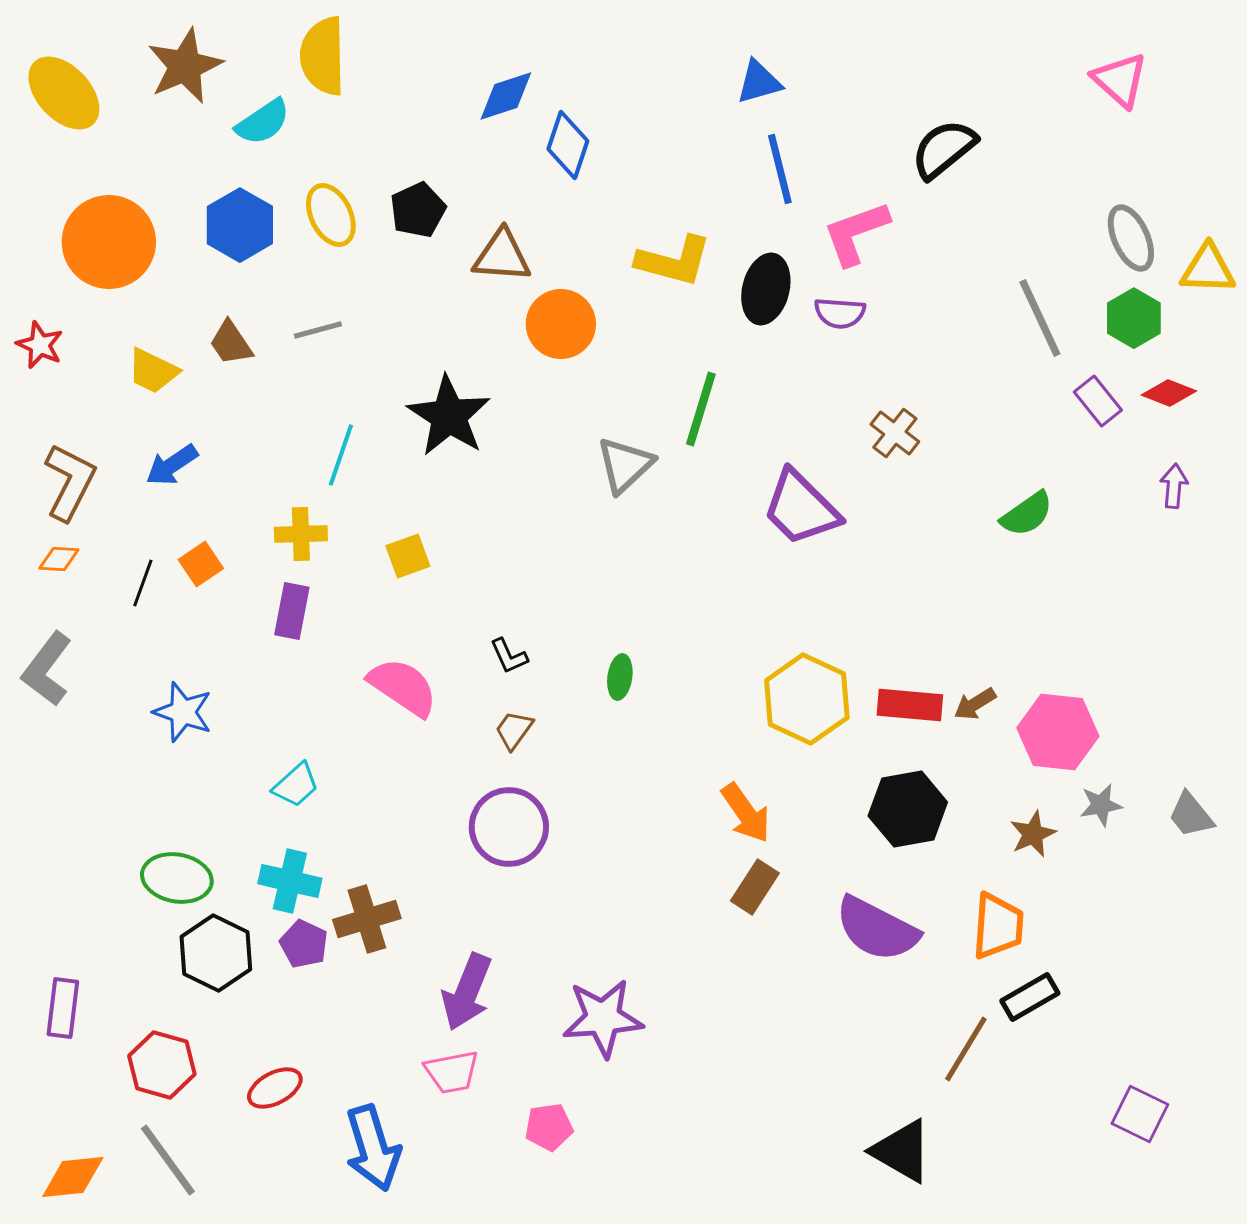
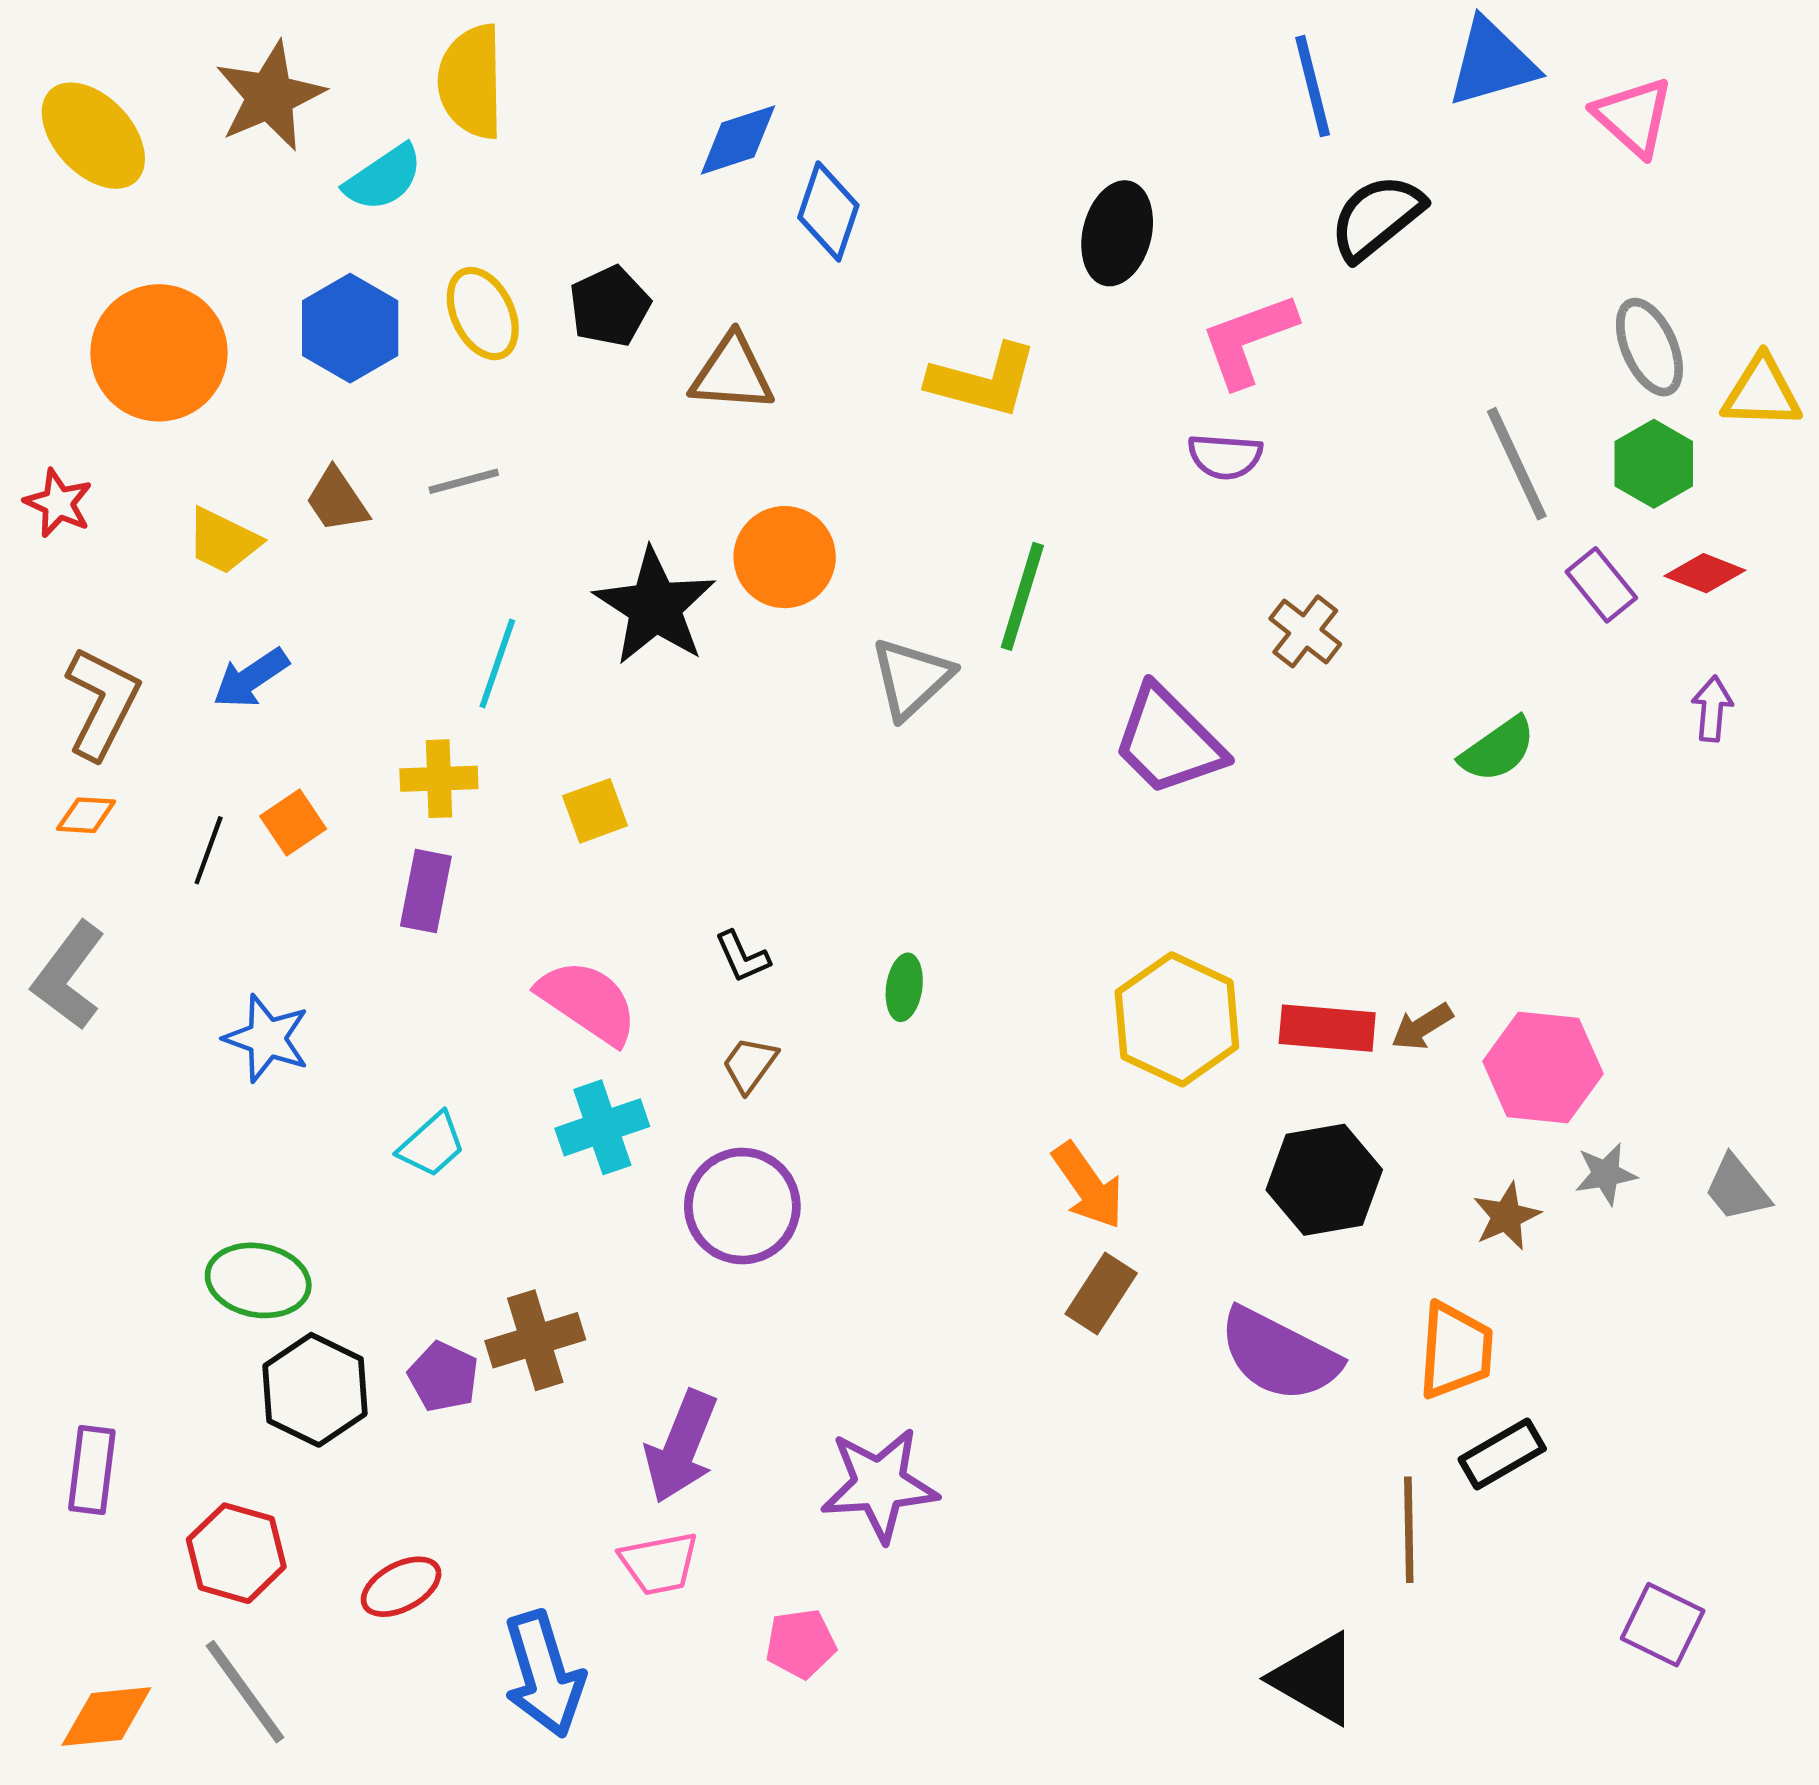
blue triangle: (759, 82) -> (1492, 63), moved, size x1.4
blue line: (780, 169) -> (1313, 86), moved
black ellipse: (766, 289) -> (1117, 233), moved
orange circle: (561, 324) -> (785, 557), moved
cyan cross: (290, 881) -> (602, 1127), moved, turned -32
brown line: (966, 1049) -> (1409, 1530), turned -32

